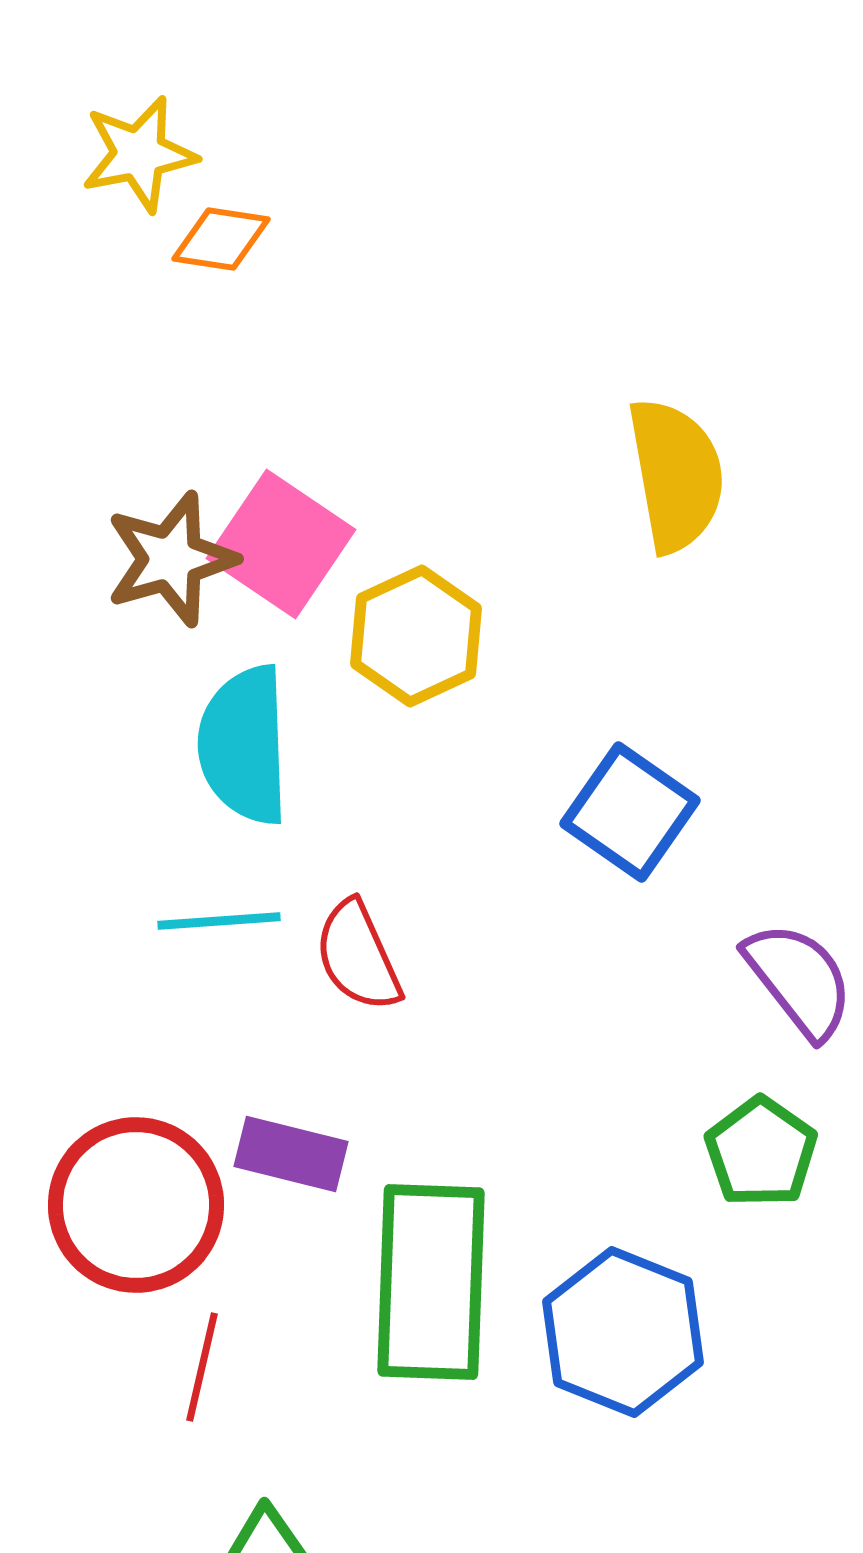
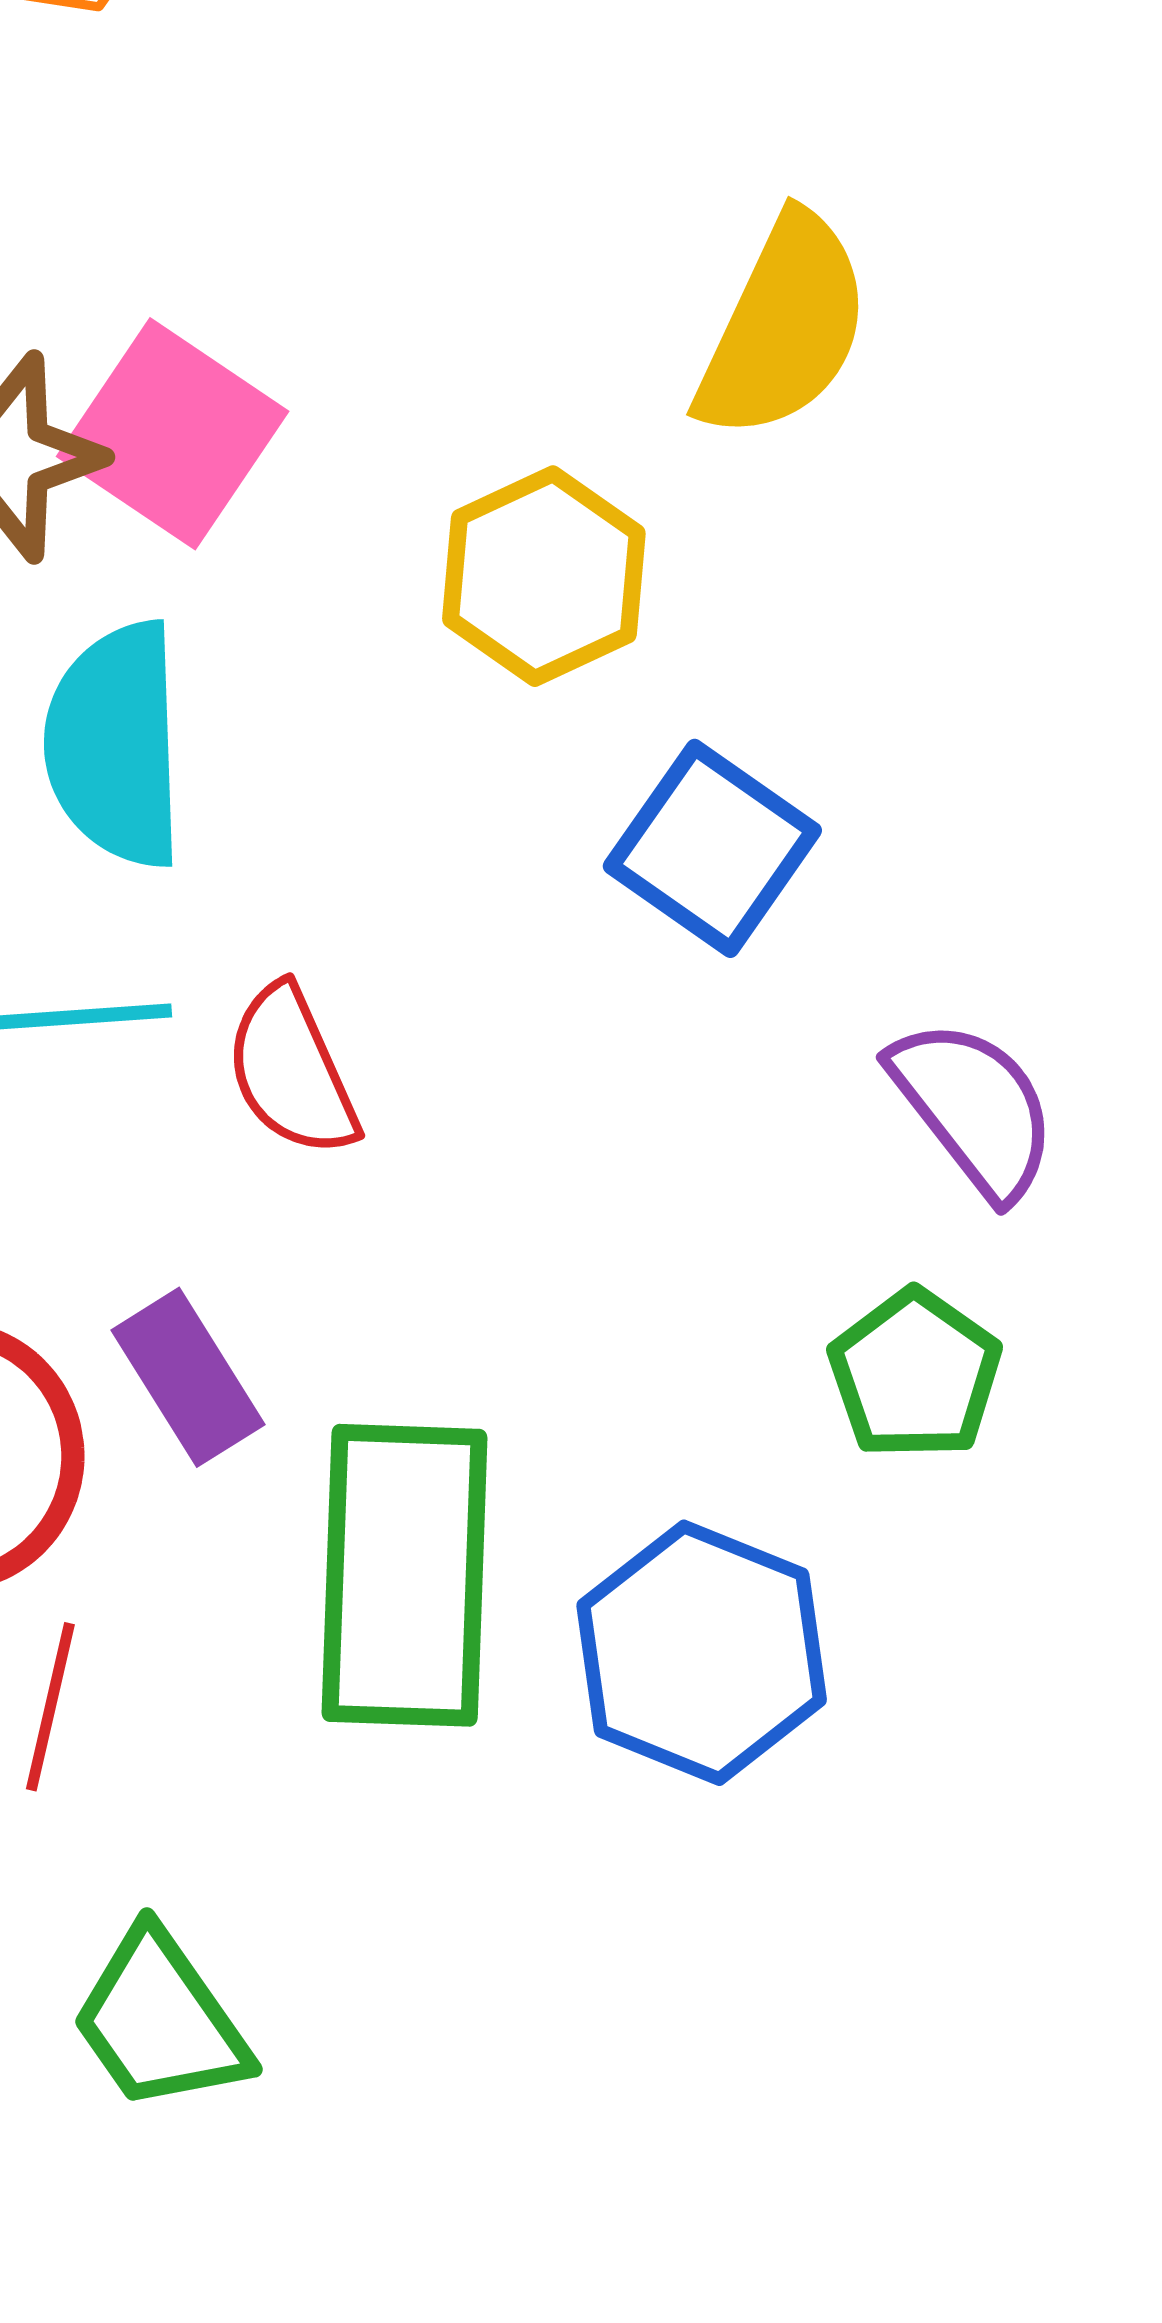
yellow semicircle: (676, 475) -> (784, 327), turned 35
yellow hexagon: (416, 636) -> (544, 576), moved
purple rectangle: (291, 1154) -> (188, 1377), turned 44

